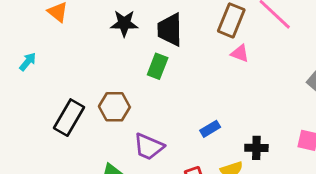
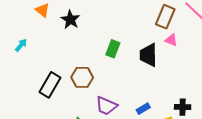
black star: (124, 23) -> (70, 20), moved, turned 30
black trapezoid: (170, 30) -> (148, 55), moved
blue rectangle: (210, 129) -> (143, 109), moved

